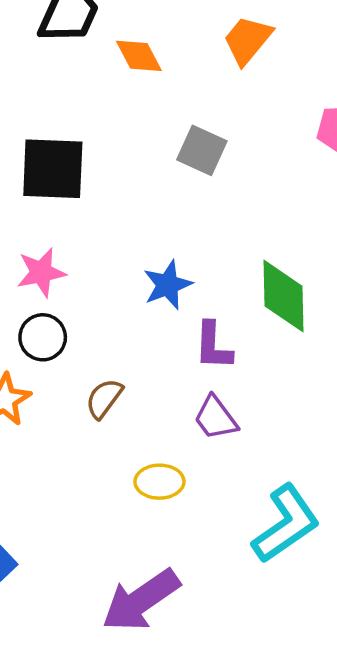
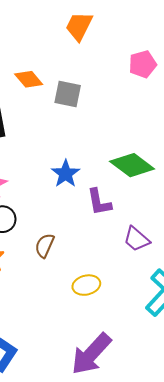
orange diamond: (139, 56) -> (29, 79), moved
green diamond: (284, 296) -> (132, 165), turned -39
purple trapezoid: (216, 418) -> (136, 239), moved

